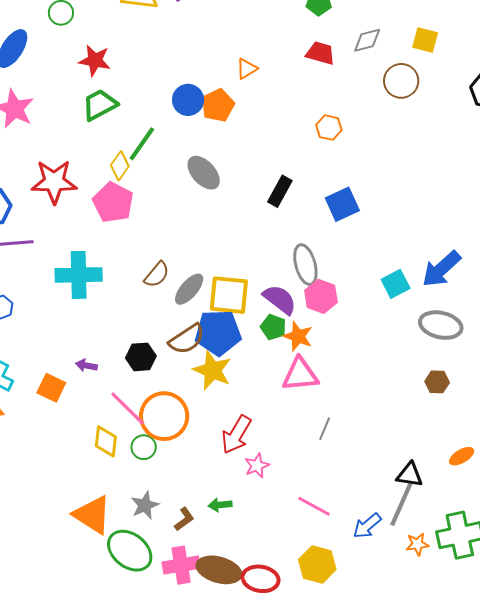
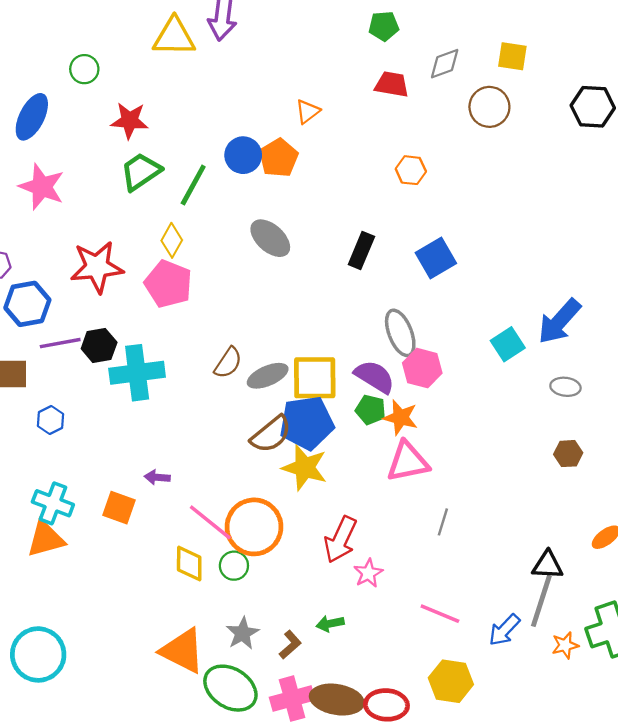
green line: (142, 144) -> (193, 185), moved
gray ellipse: (189, 289) -> (268, 376), turned 32
gray ellipse: (441, 325) -> (565, 387), size x0.6
black hexagon: (141, 357) -> (99, 346), moved

